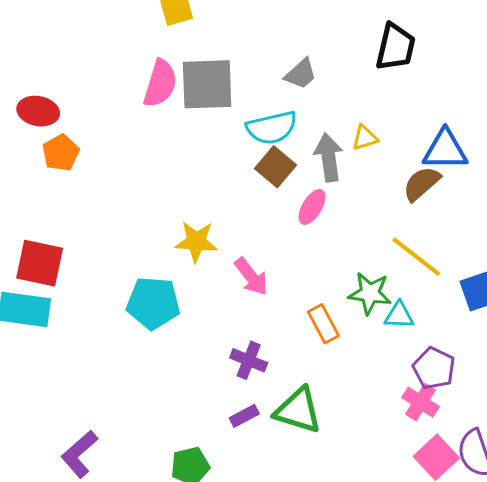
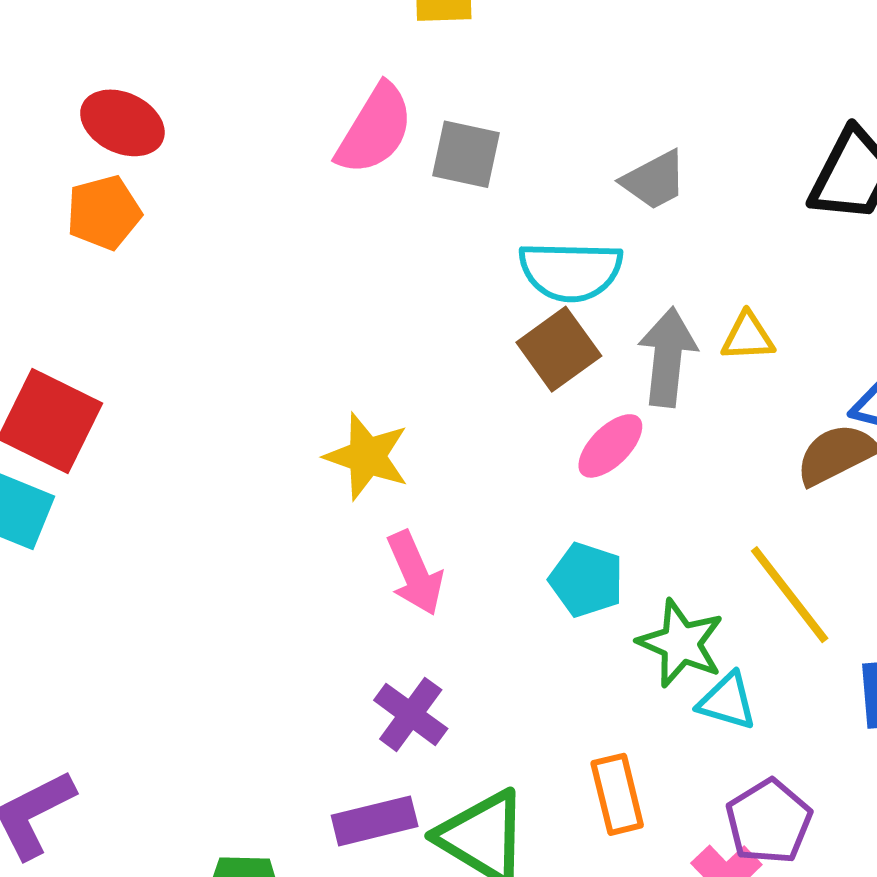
gray square: (207, 84) -> (466, 154), size x0.6
orange pentagon: (61, 153) -> (104, 213), moved
pink arrow: (251, 277) -> (415, 573), moved
cyan pentagon: (153, 303) -> (586, 580), moved, size x0.7
orange rectangle: (323, 324) -> (617, 794), moved
purple rectangle: (244, 416) -> (375, 821), size x1.4

